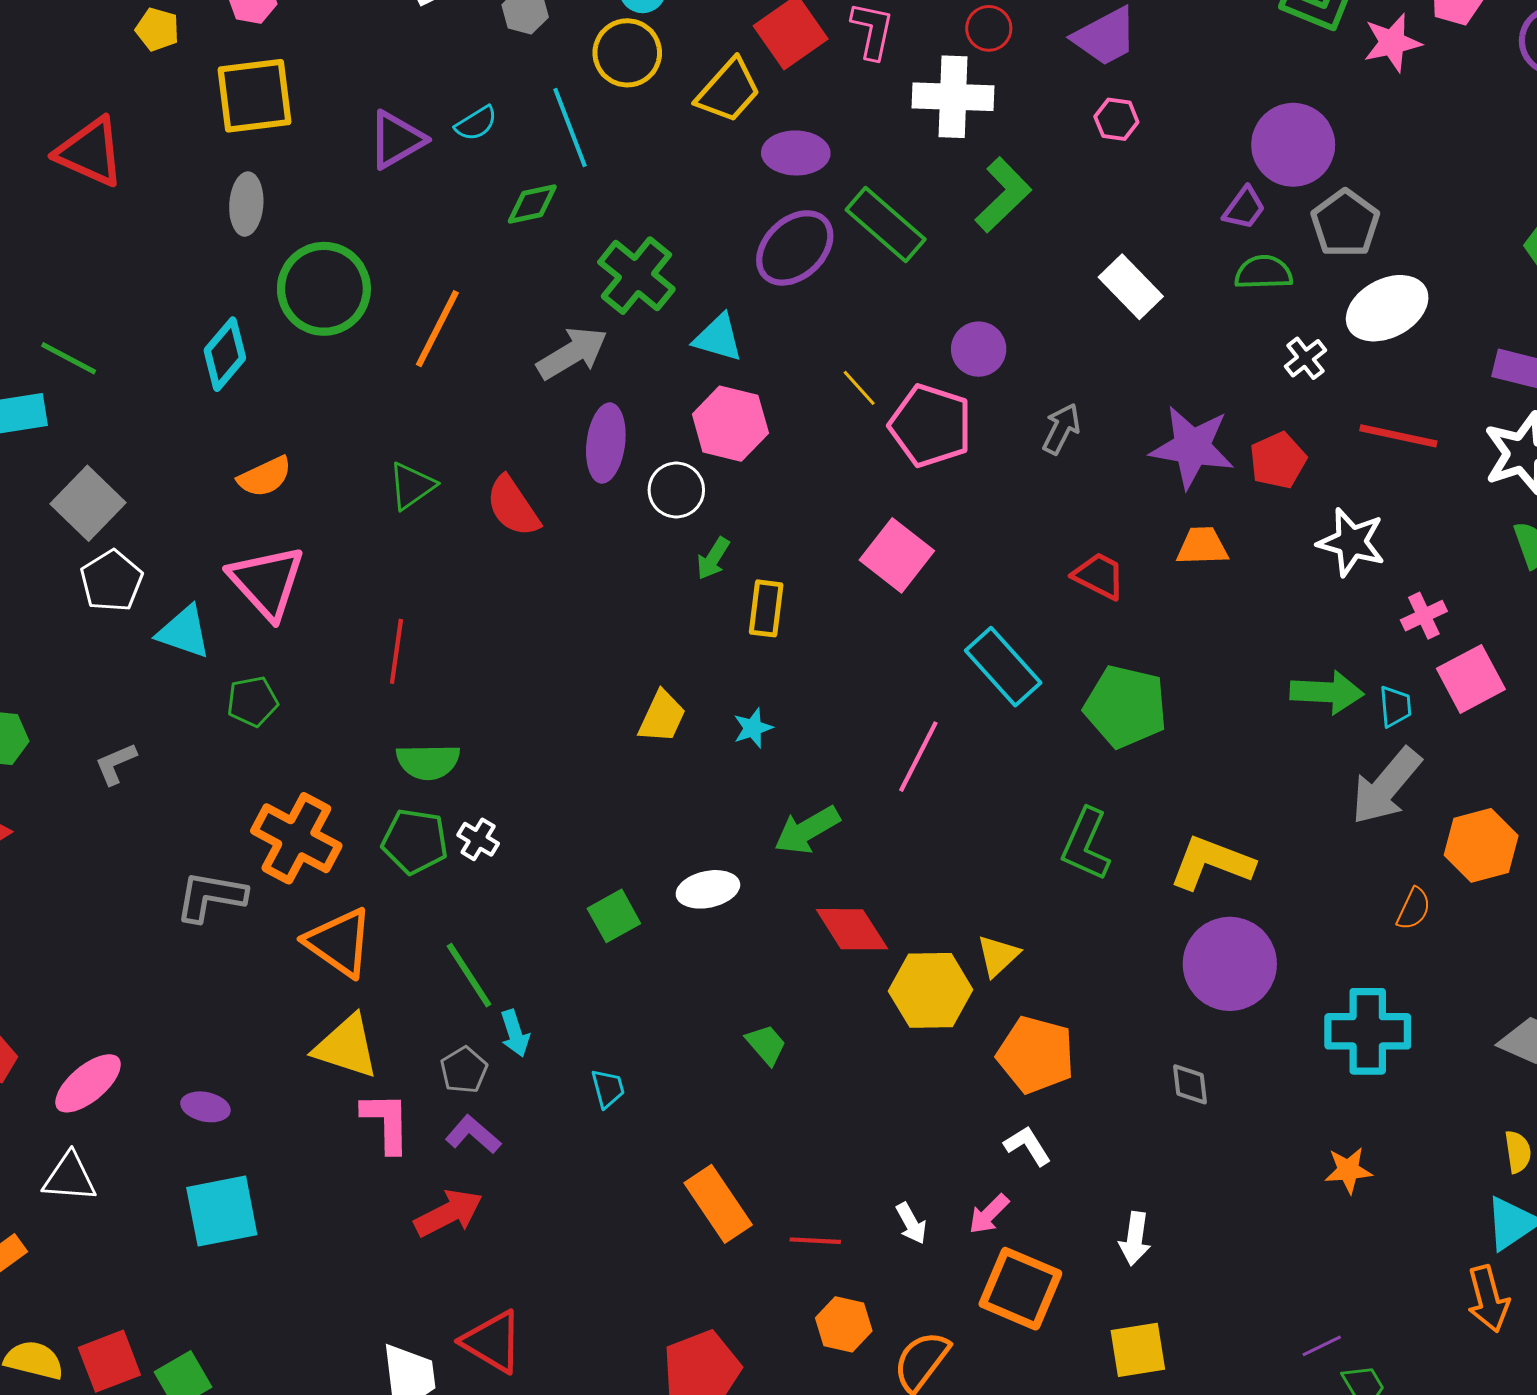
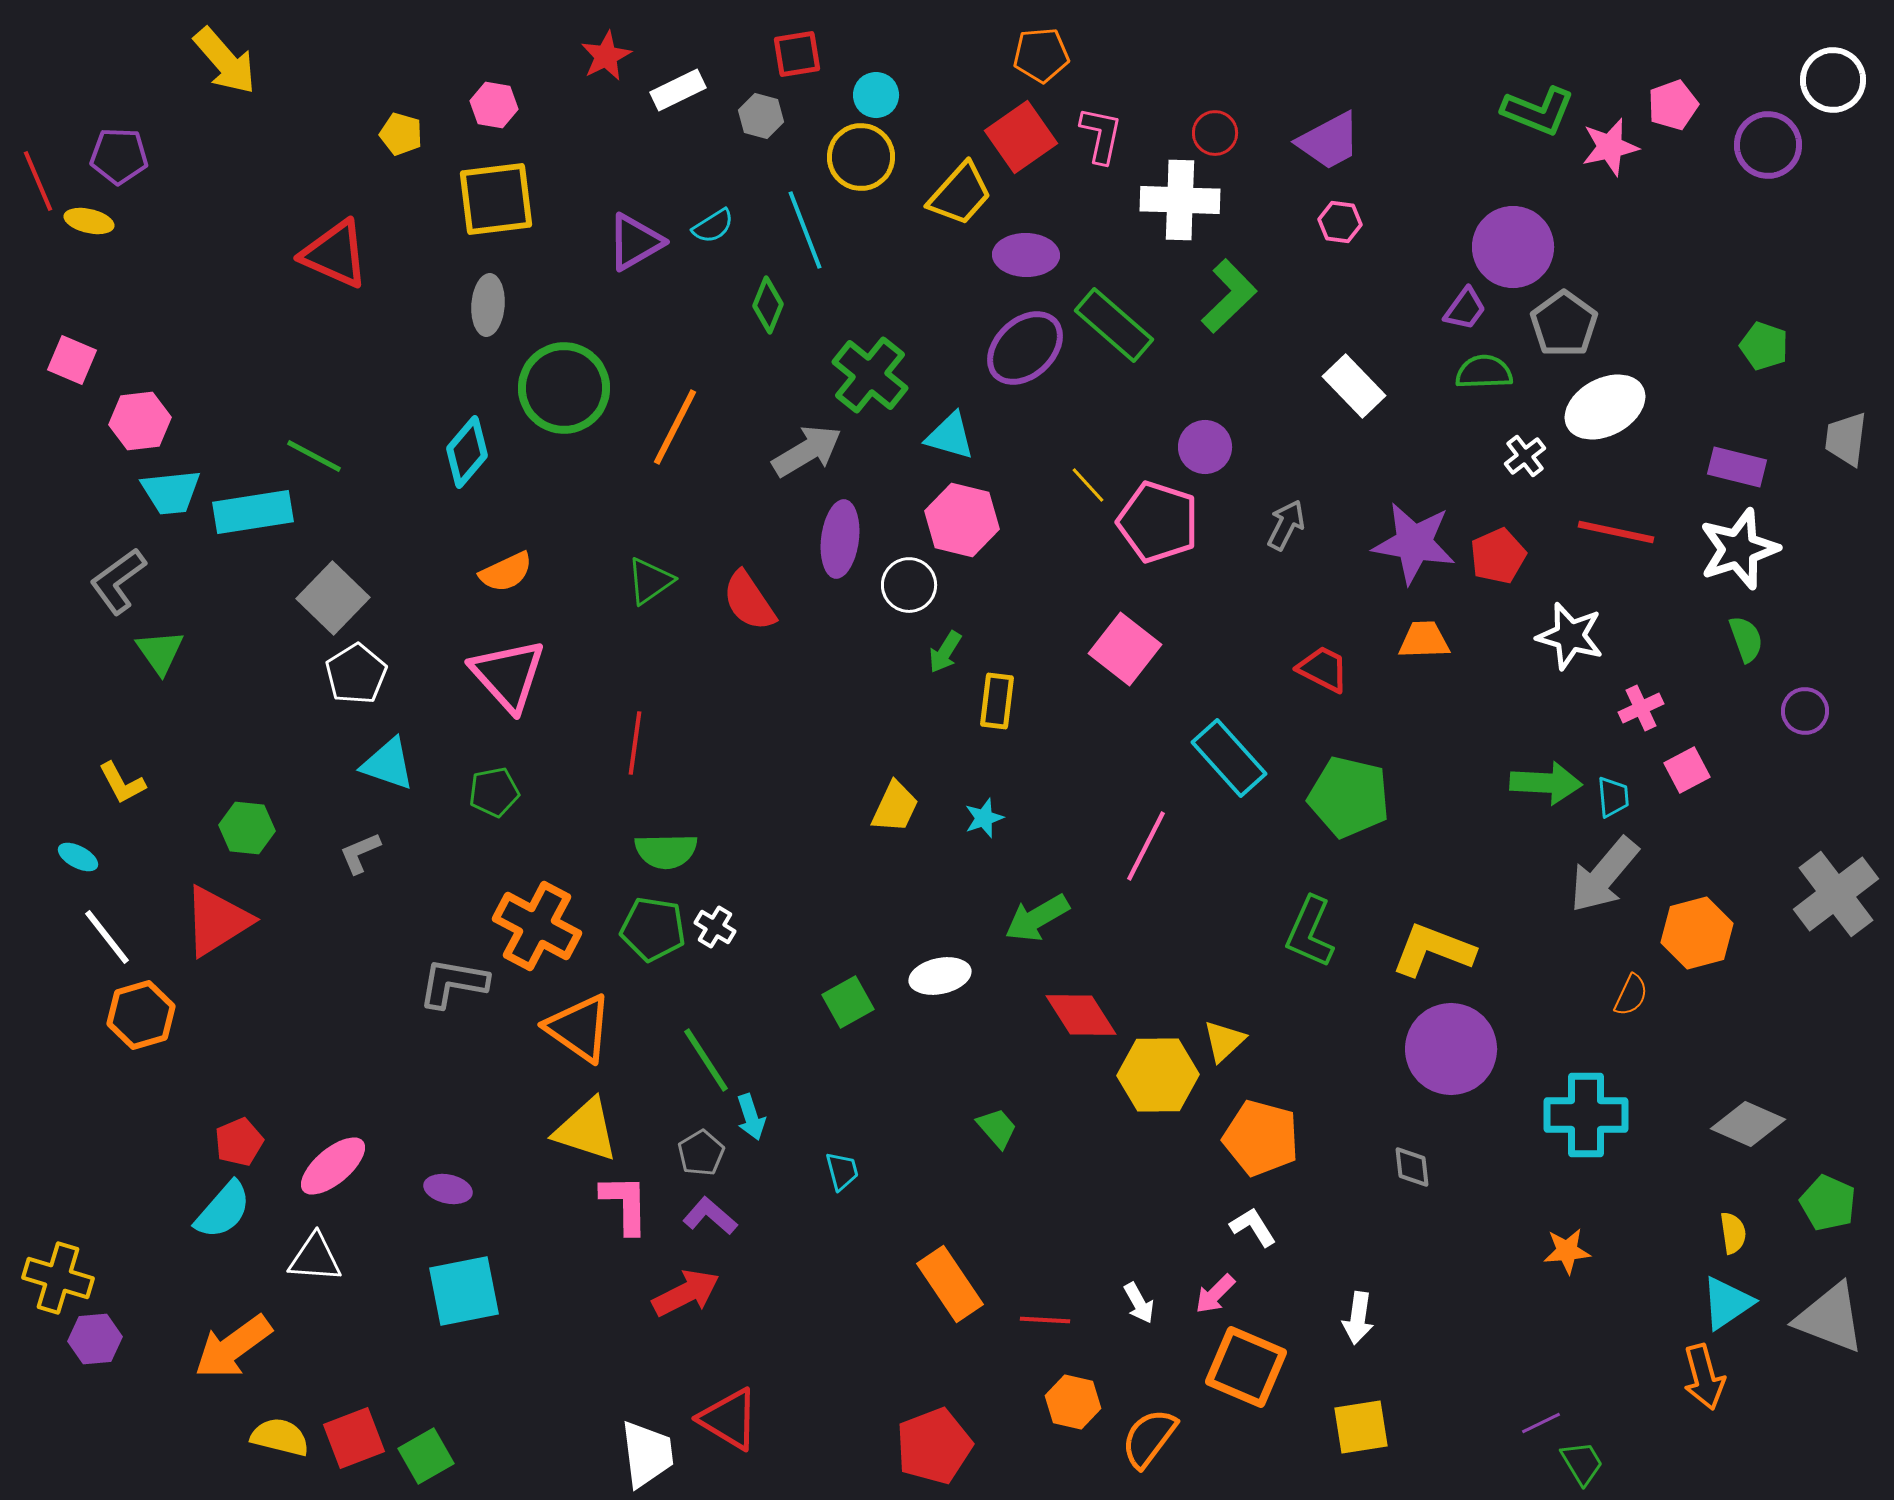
green diamond: (532, 204) -> (768, 305), turned -56
cyan triangle: (184, 632) -> (388, 764), moved
pink square: (1471, 679) -> (1687, 770), size x0.7

